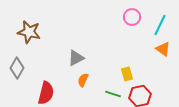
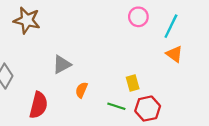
brown star: (29, 32) -> (27, 20), moved
gray triangle: (76, 58) -> (62, 64), moved

